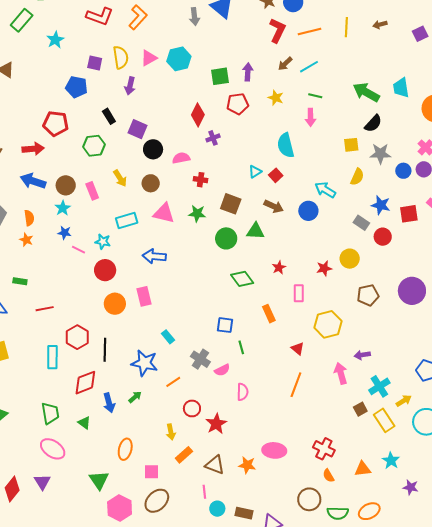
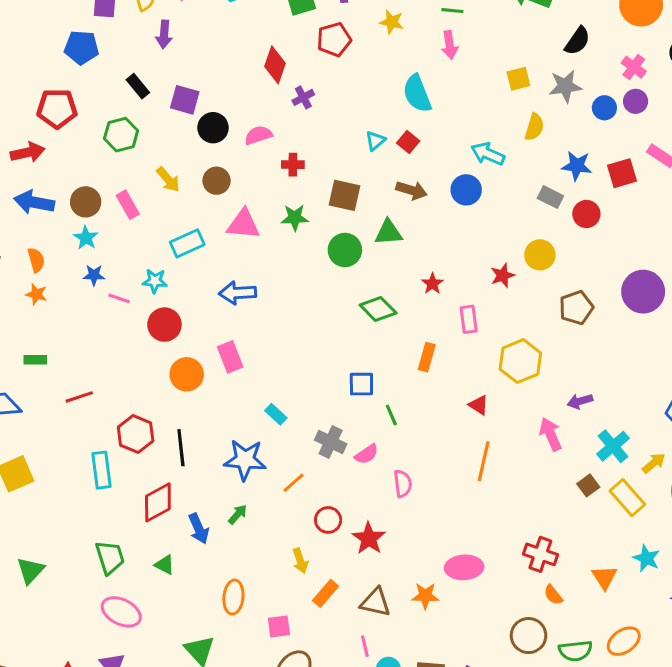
black semicircle: (373, 123) -> (577, 41), moved
orange rectangle: (269, 314) -> (427, 357), turned 48
orange triangle: (363, 469) -> (605, 577), turned -48

